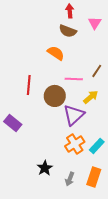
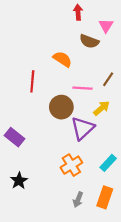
brown semicircle: (68, 31) -> (89, 41), moved
red line: (29, 85) -> (32, 81), moved
orange cross: (75, 144) -> (71, 165), moved
black star: (45, 168) -> (19, 181), moved

